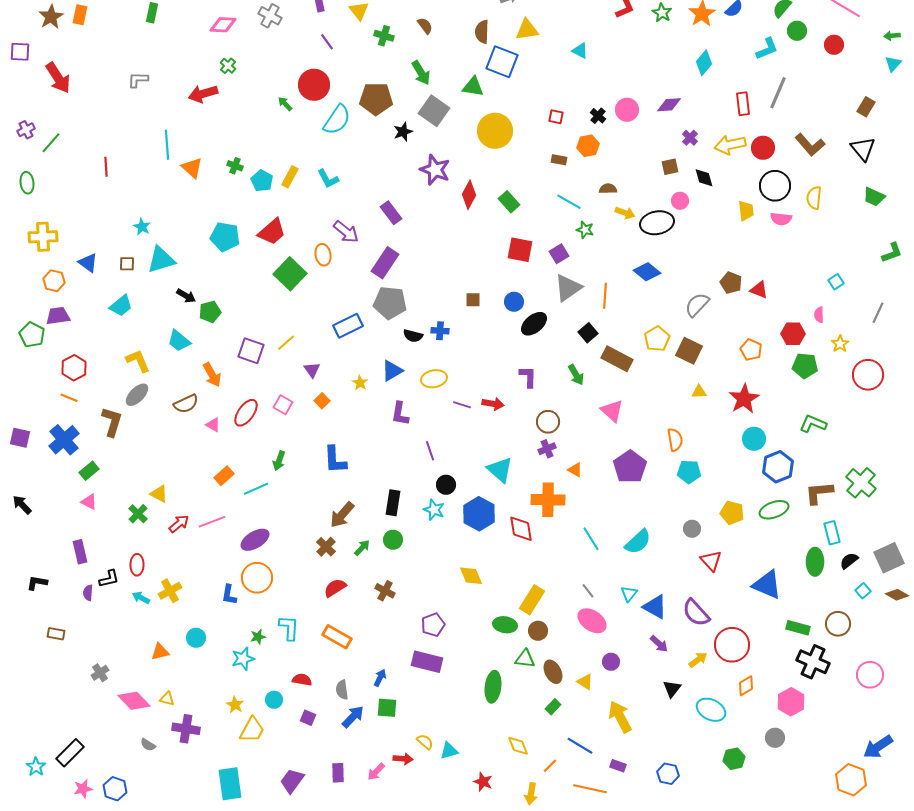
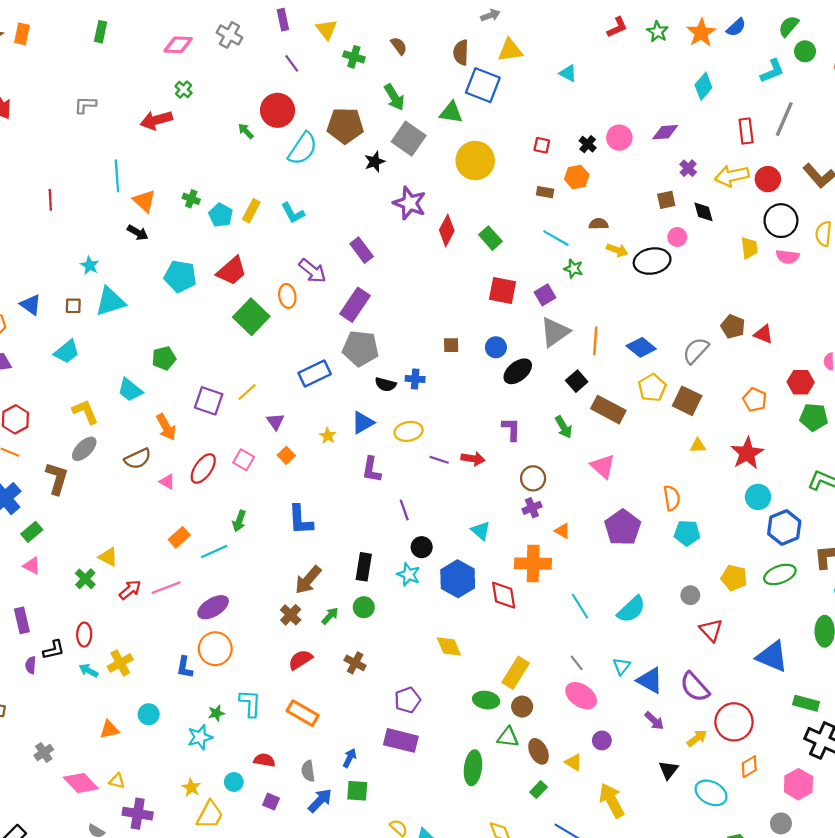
blue diamond: (647, 272) -> (641, 347), moved
black arrow: (186, 296) -> (138, 233), moved
cyan triangle: (500, 470) -> (481, 531), size x0.7

